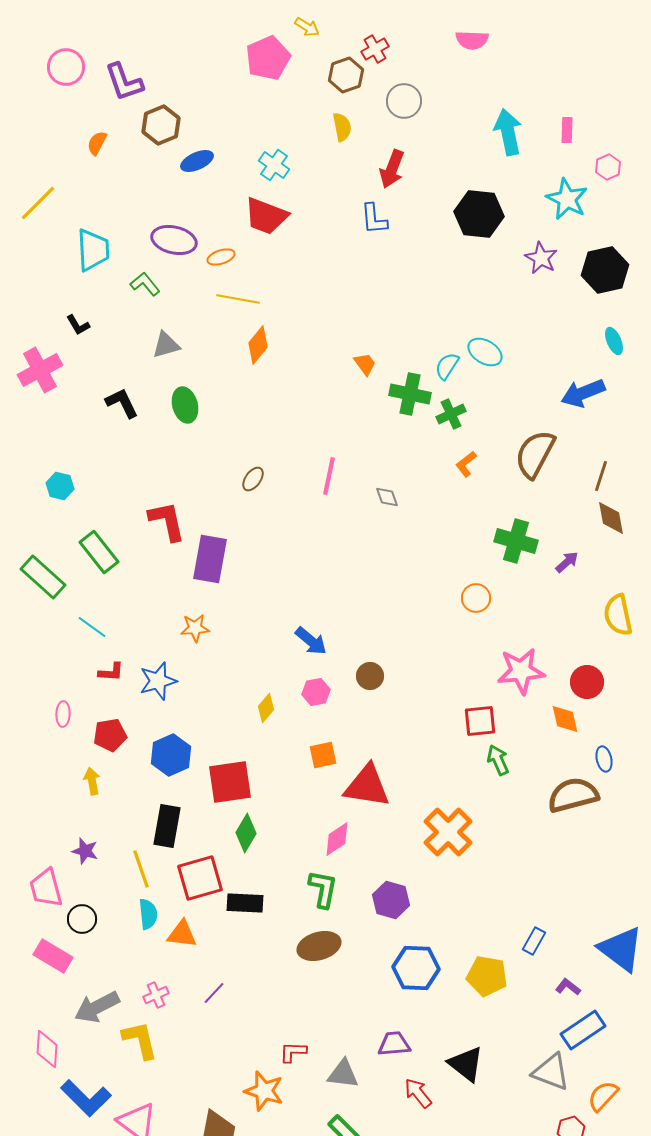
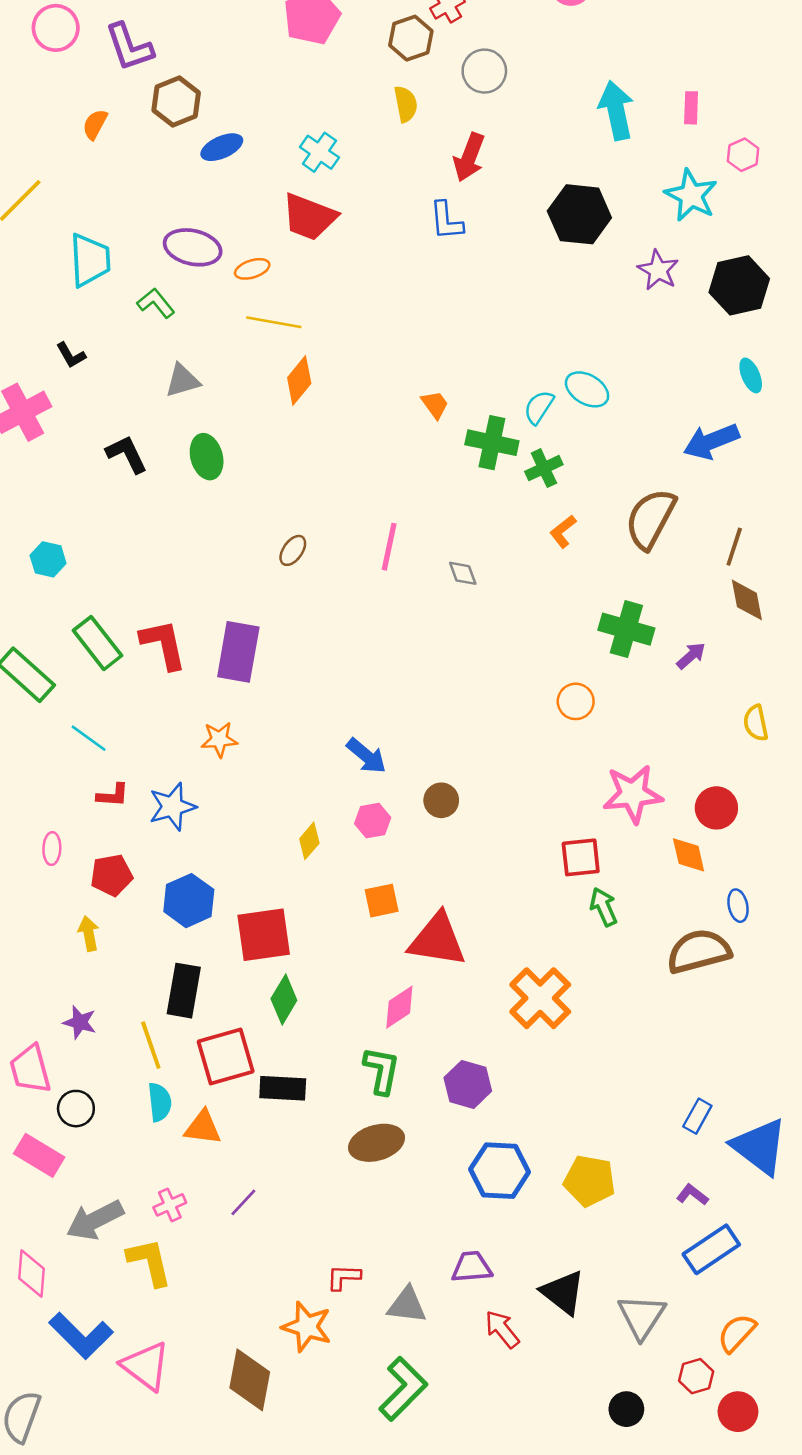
red L-shape: (167, 521) -> (163, 644), moved
yellow semicircle: (618, 615) -> (756, 723), size x0.7
blue rectangle: (534, 941) -> (697, 1116), moved
gray triangle: (551, 1072) -> (642, 1317), moved, turned 42

